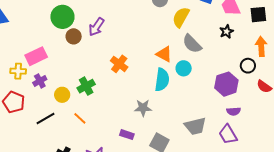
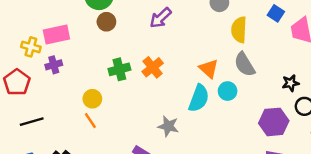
yellow semicircle: (181, 17) -> (239, 30), turned -40
purple arrow: (96, 27) -> (161, 18), moved
black star: (227, 31) -> (291, 83), moved
green cross: (86, 86) -> (119, 69), moved
yellow circle: (62, 95) -> (92, 99), moved
black line: (46, 119) -> (32, 122), moved

